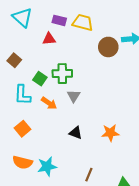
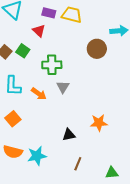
red triangle: (49, 39) -> (39, 31), turned 48
brown circle: (108, 47) -> (97, 49), moved
green square: (40, 79) -> (23, 51), moved
black triangle: (76, 133) -> (69, 135), moved, turned -32

